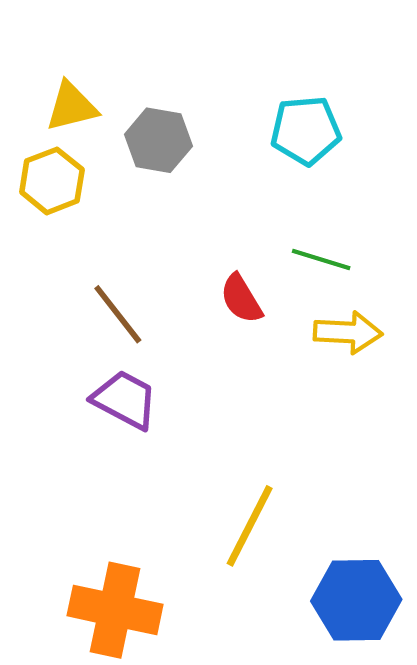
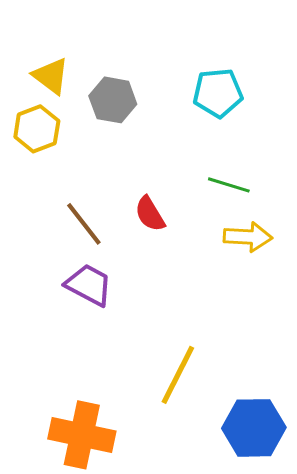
yellow triangle: (72, 107) -> (51, 76), turned 51
red semicircle: (241, 299) -> (150, 214), moved

